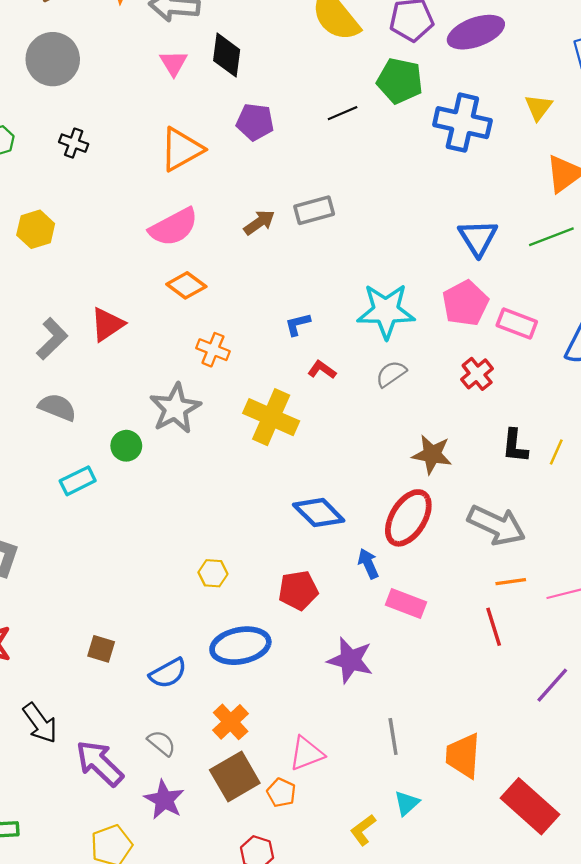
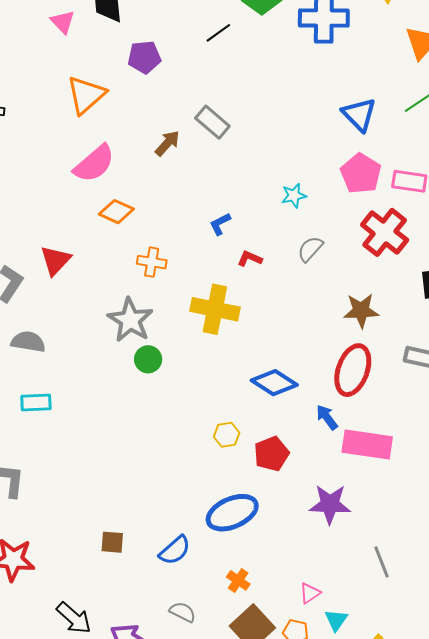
gray rectangle: (314, 210) -> (212, 122), turned 68
cyan star: (386, 311) -> (294, 196), size x0.5
red cross: (477, 374) -> (385, 232), size x1.6
green circle: (126, 446) -> (148, 359), moved
cyan rectangle: (78, 481) -> (36, 402), moved, turned 36
yellow hexagon: (213, 573) -> (227, 435), moved
pink rectangle: (406, 603) -> (367, 444), size x1.4
orange cross: (231, 722) -> (238, 580), size x0.7
pink triangle: (306, 753) -> (310, 593), size x0.7
cyan triangle: (407, 803) -> (336, 620), moved

